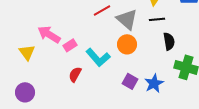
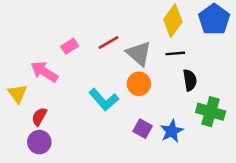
pink rectangle: (70, 45) -> (70, 46), moved
red semicircle: (75, 74) -> (39, 117), moved
purple circle: (25, 92) -> (39, 142), moved

